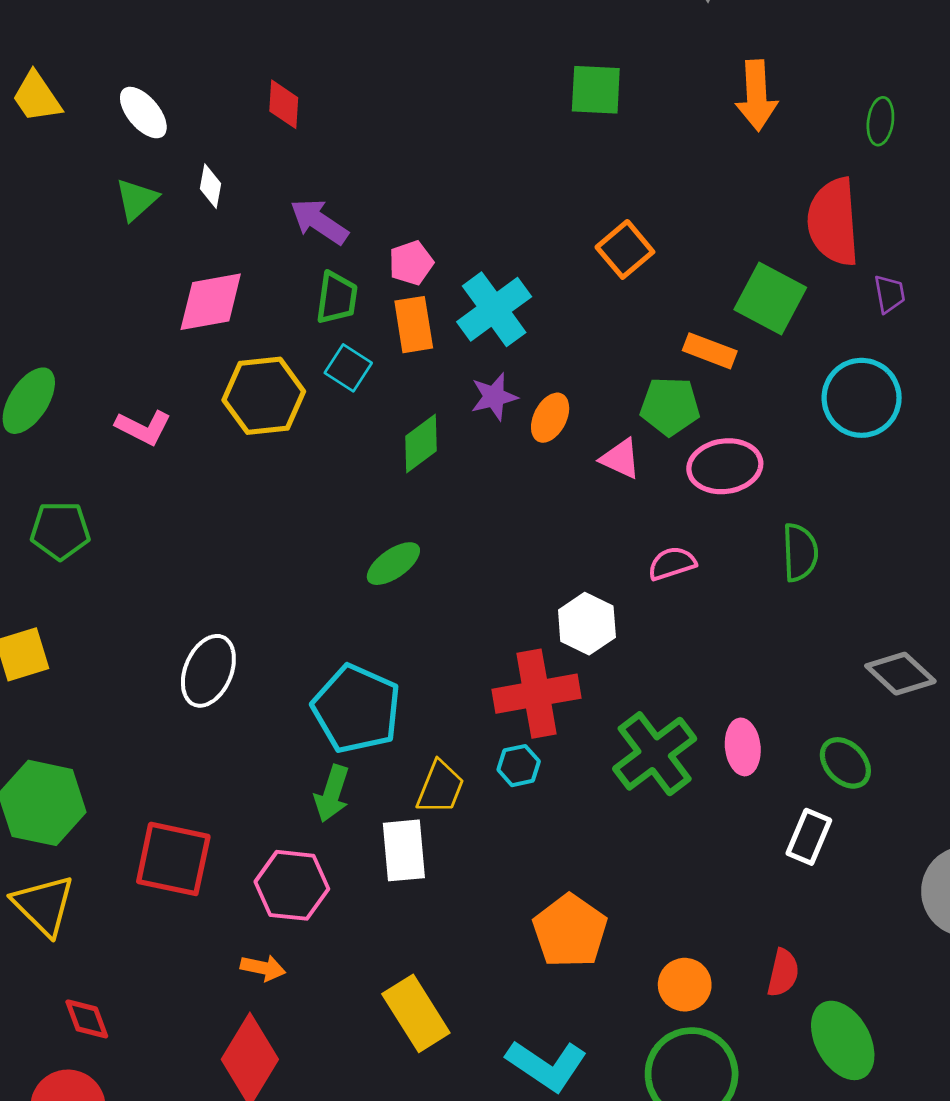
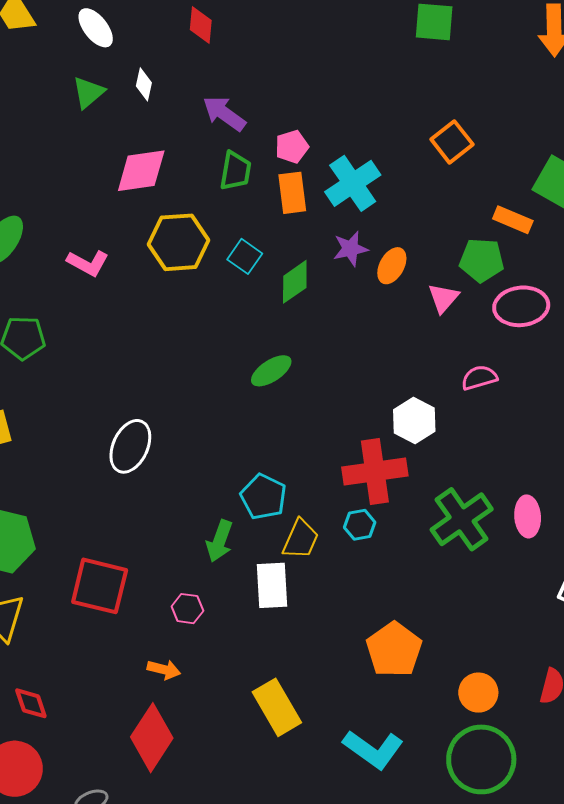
cyan square: (348, 368) -> (245, 256), moved
pink triangle: (620, 459) -> (443, 298), turned 44
cyan pentagon: (356, 709) -> (263, 497), moved, size x0.7
pink hexagon: (292, 885) -> (187, 609), size x0.6

